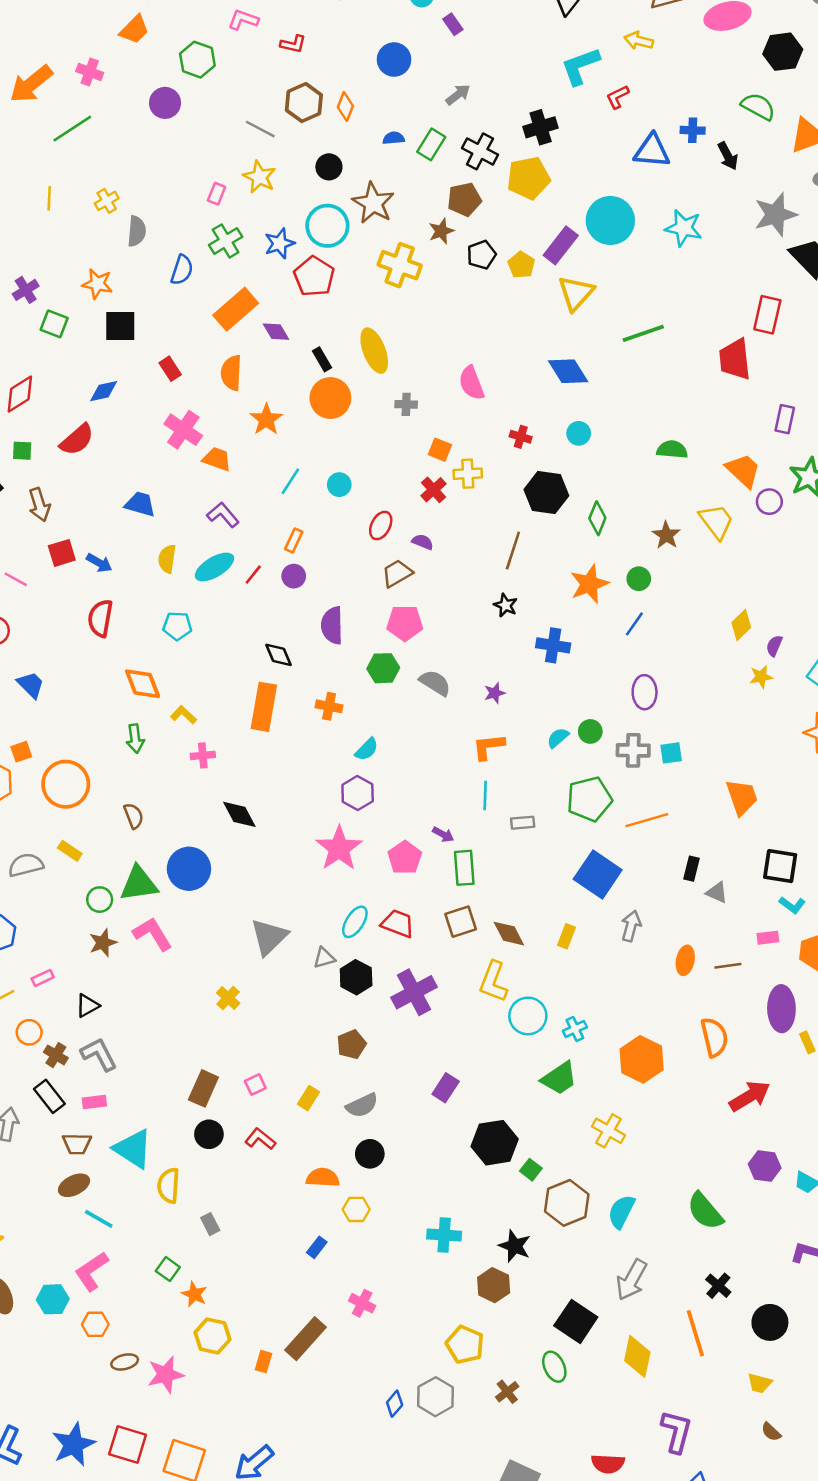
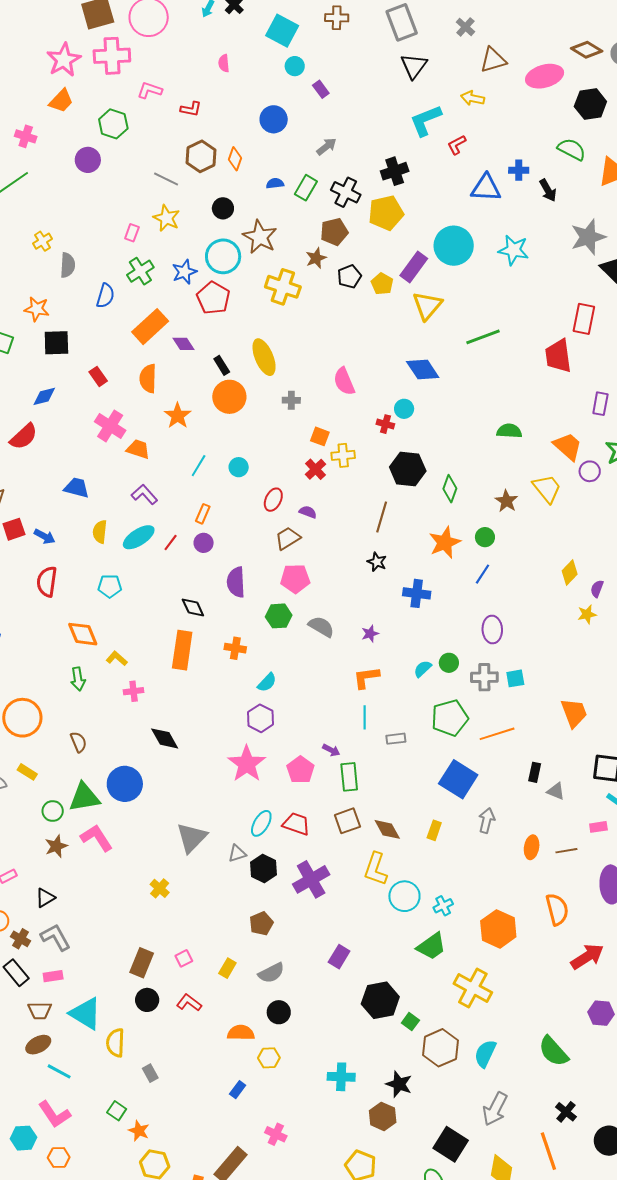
cyan circle: (579, 433) -> (404, 409), moved
yellow cross: (609, 1131) -> (473, 988), size x1.4
pink L-shape: (91, 1271) -> (54, 1114), turned -88

